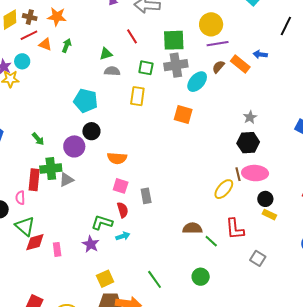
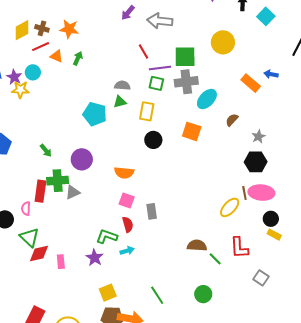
purple line: (218, 44) -> (160, 68), moved
green triangle: (106, 54) -> (120, 102), moved
brown semicircle: (218, 67) -> (232, 120), moved
black circle: (91, 131) -> (153, 140), moved

